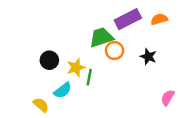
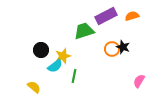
orange circle: (115, 51) -> (112, 49), moved
green line: (89, 77) -> (74, 76), moved
cyan semicircle: (63, 90) -> (55, 66), moved

